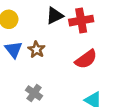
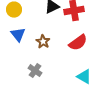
brown star: (36, 50) -> (43, 42), moved

